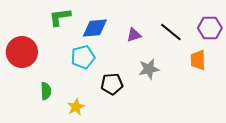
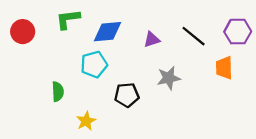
red circle: (22, 52) -> (23, 32), moved, size x0.7
green semicircle: (46, 91) -> (58, 92), moved

